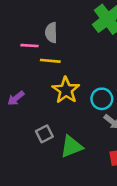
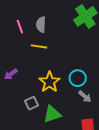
pink line: (30, 46) -> (20, 27), moved, turned 64
yellow star: (66, 90) -> (49, 82), moved

